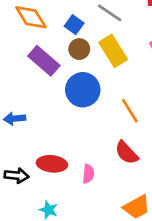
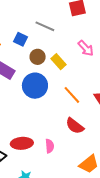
brown circle: (79, 49) -> (38, 57), moved
yellow rectangle: (113, 51) -> (59, 62), moved, size x0.7

